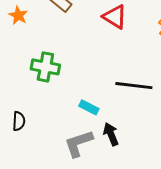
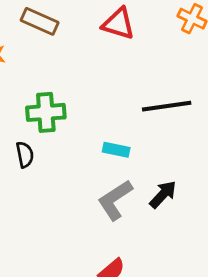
black semicircle: (19, 121) -> (25, 155), moved
black arrow: (111, 134) -> (163, 194), moved, turned 80

